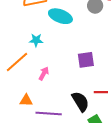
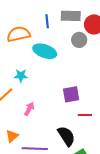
red line: (101, 92) -> (85, 115), moved
orange triangle: (26, 100) -> (12, 136), turned -40

